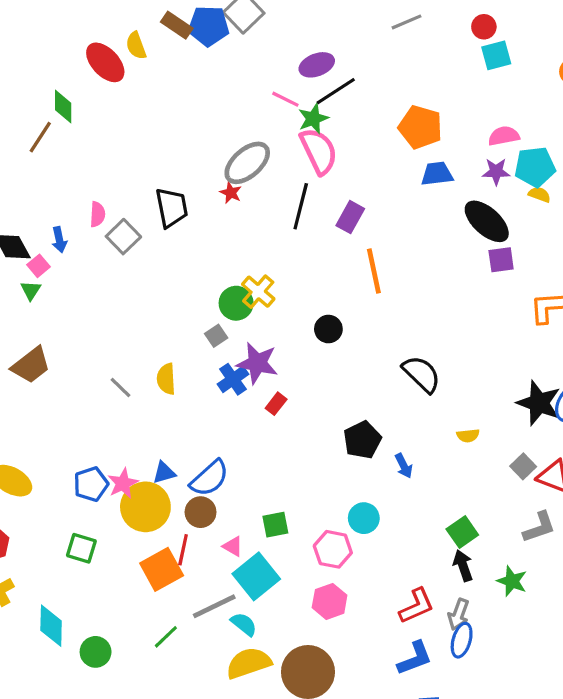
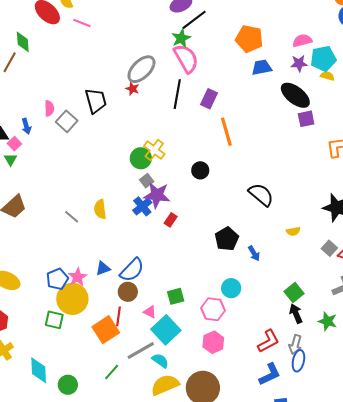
pink line: (285, 99) -> (82, 23), moved
gray square: (216, 336) -> (147, 181), moved
yellow circle: (145, 507) -> (72, 299), moved

